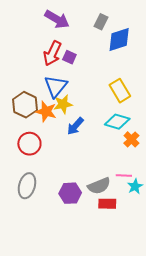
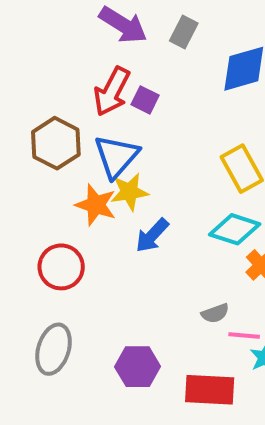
gray rectangle: (101, 22) -> (184, 32), moved
brown hexagon: (25, 105) -> (56, 143), moved
gray semicircle: (99, 186) -> (215, 313), moved, size x0.6
red rectangle: (107, 204) -> (210, 390), size x1.4

